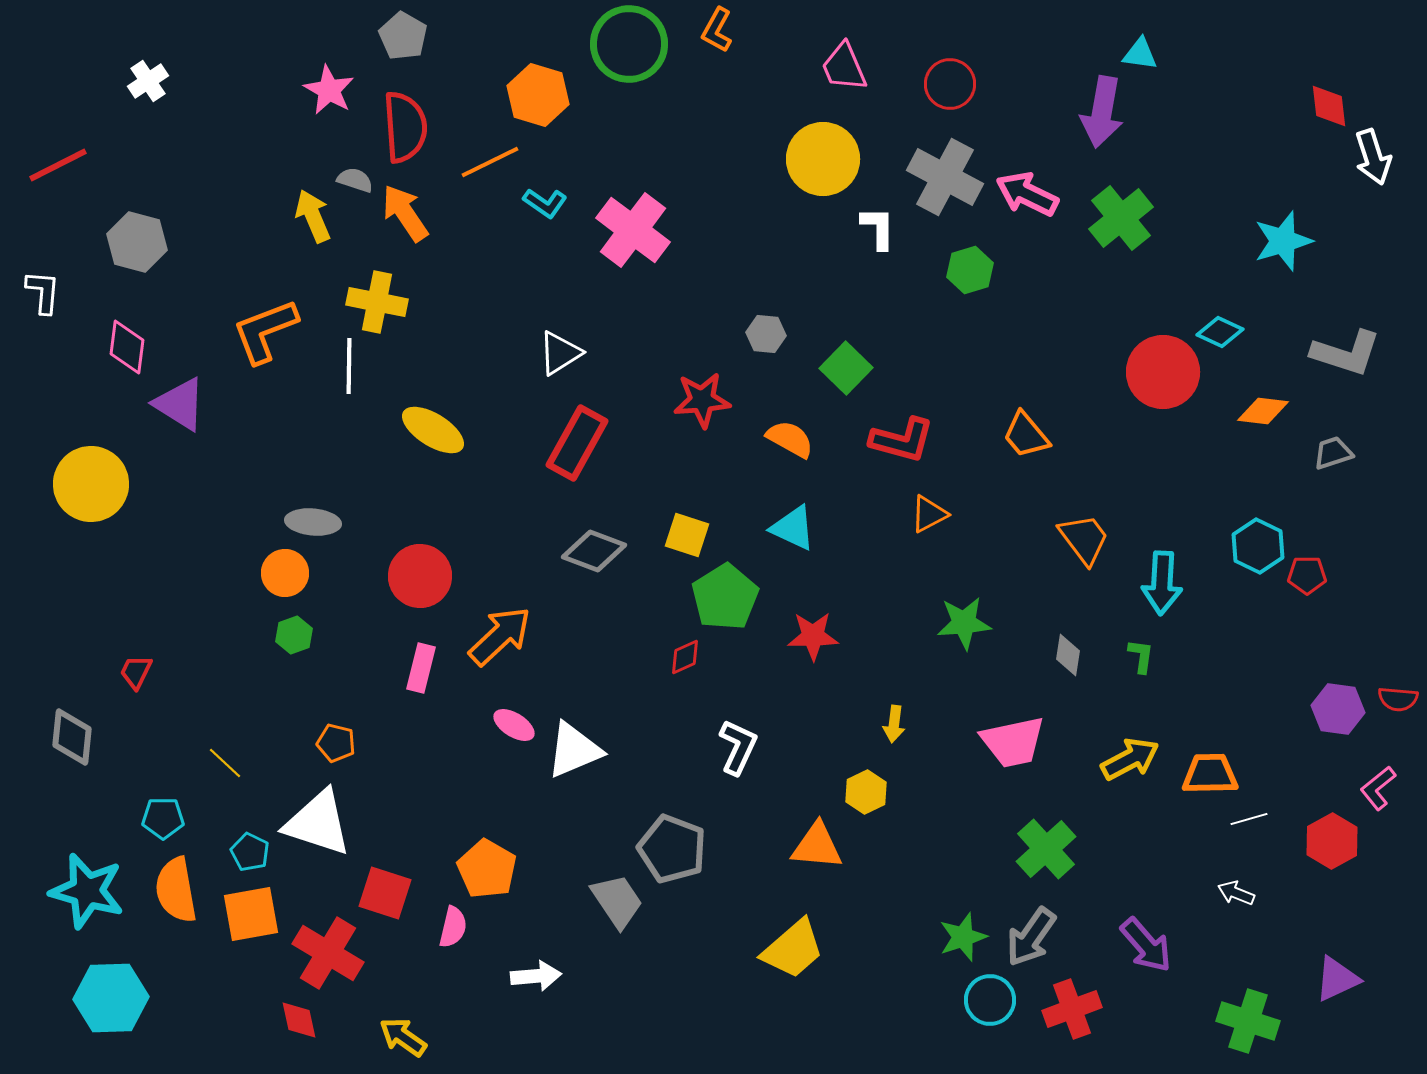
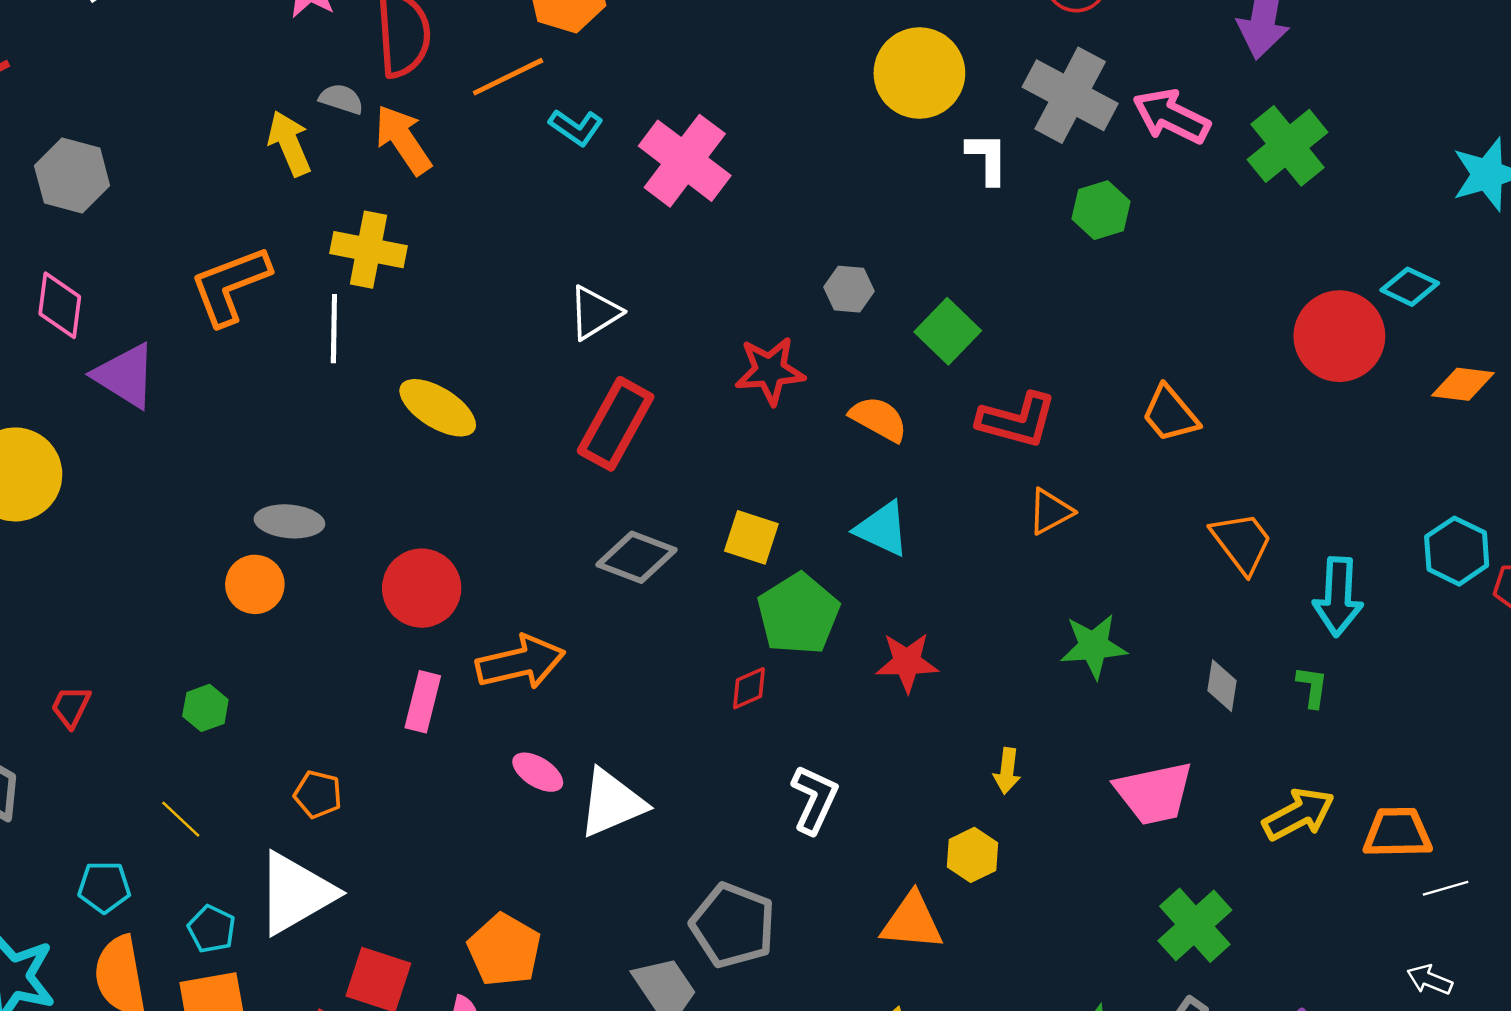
green hexagon: (294, 635) -> (205, 708), moved
orange arrow: (500, 636) -> (520, 662), turned 30
white triangle: (318, 823) -> (296, 893), turned -48

